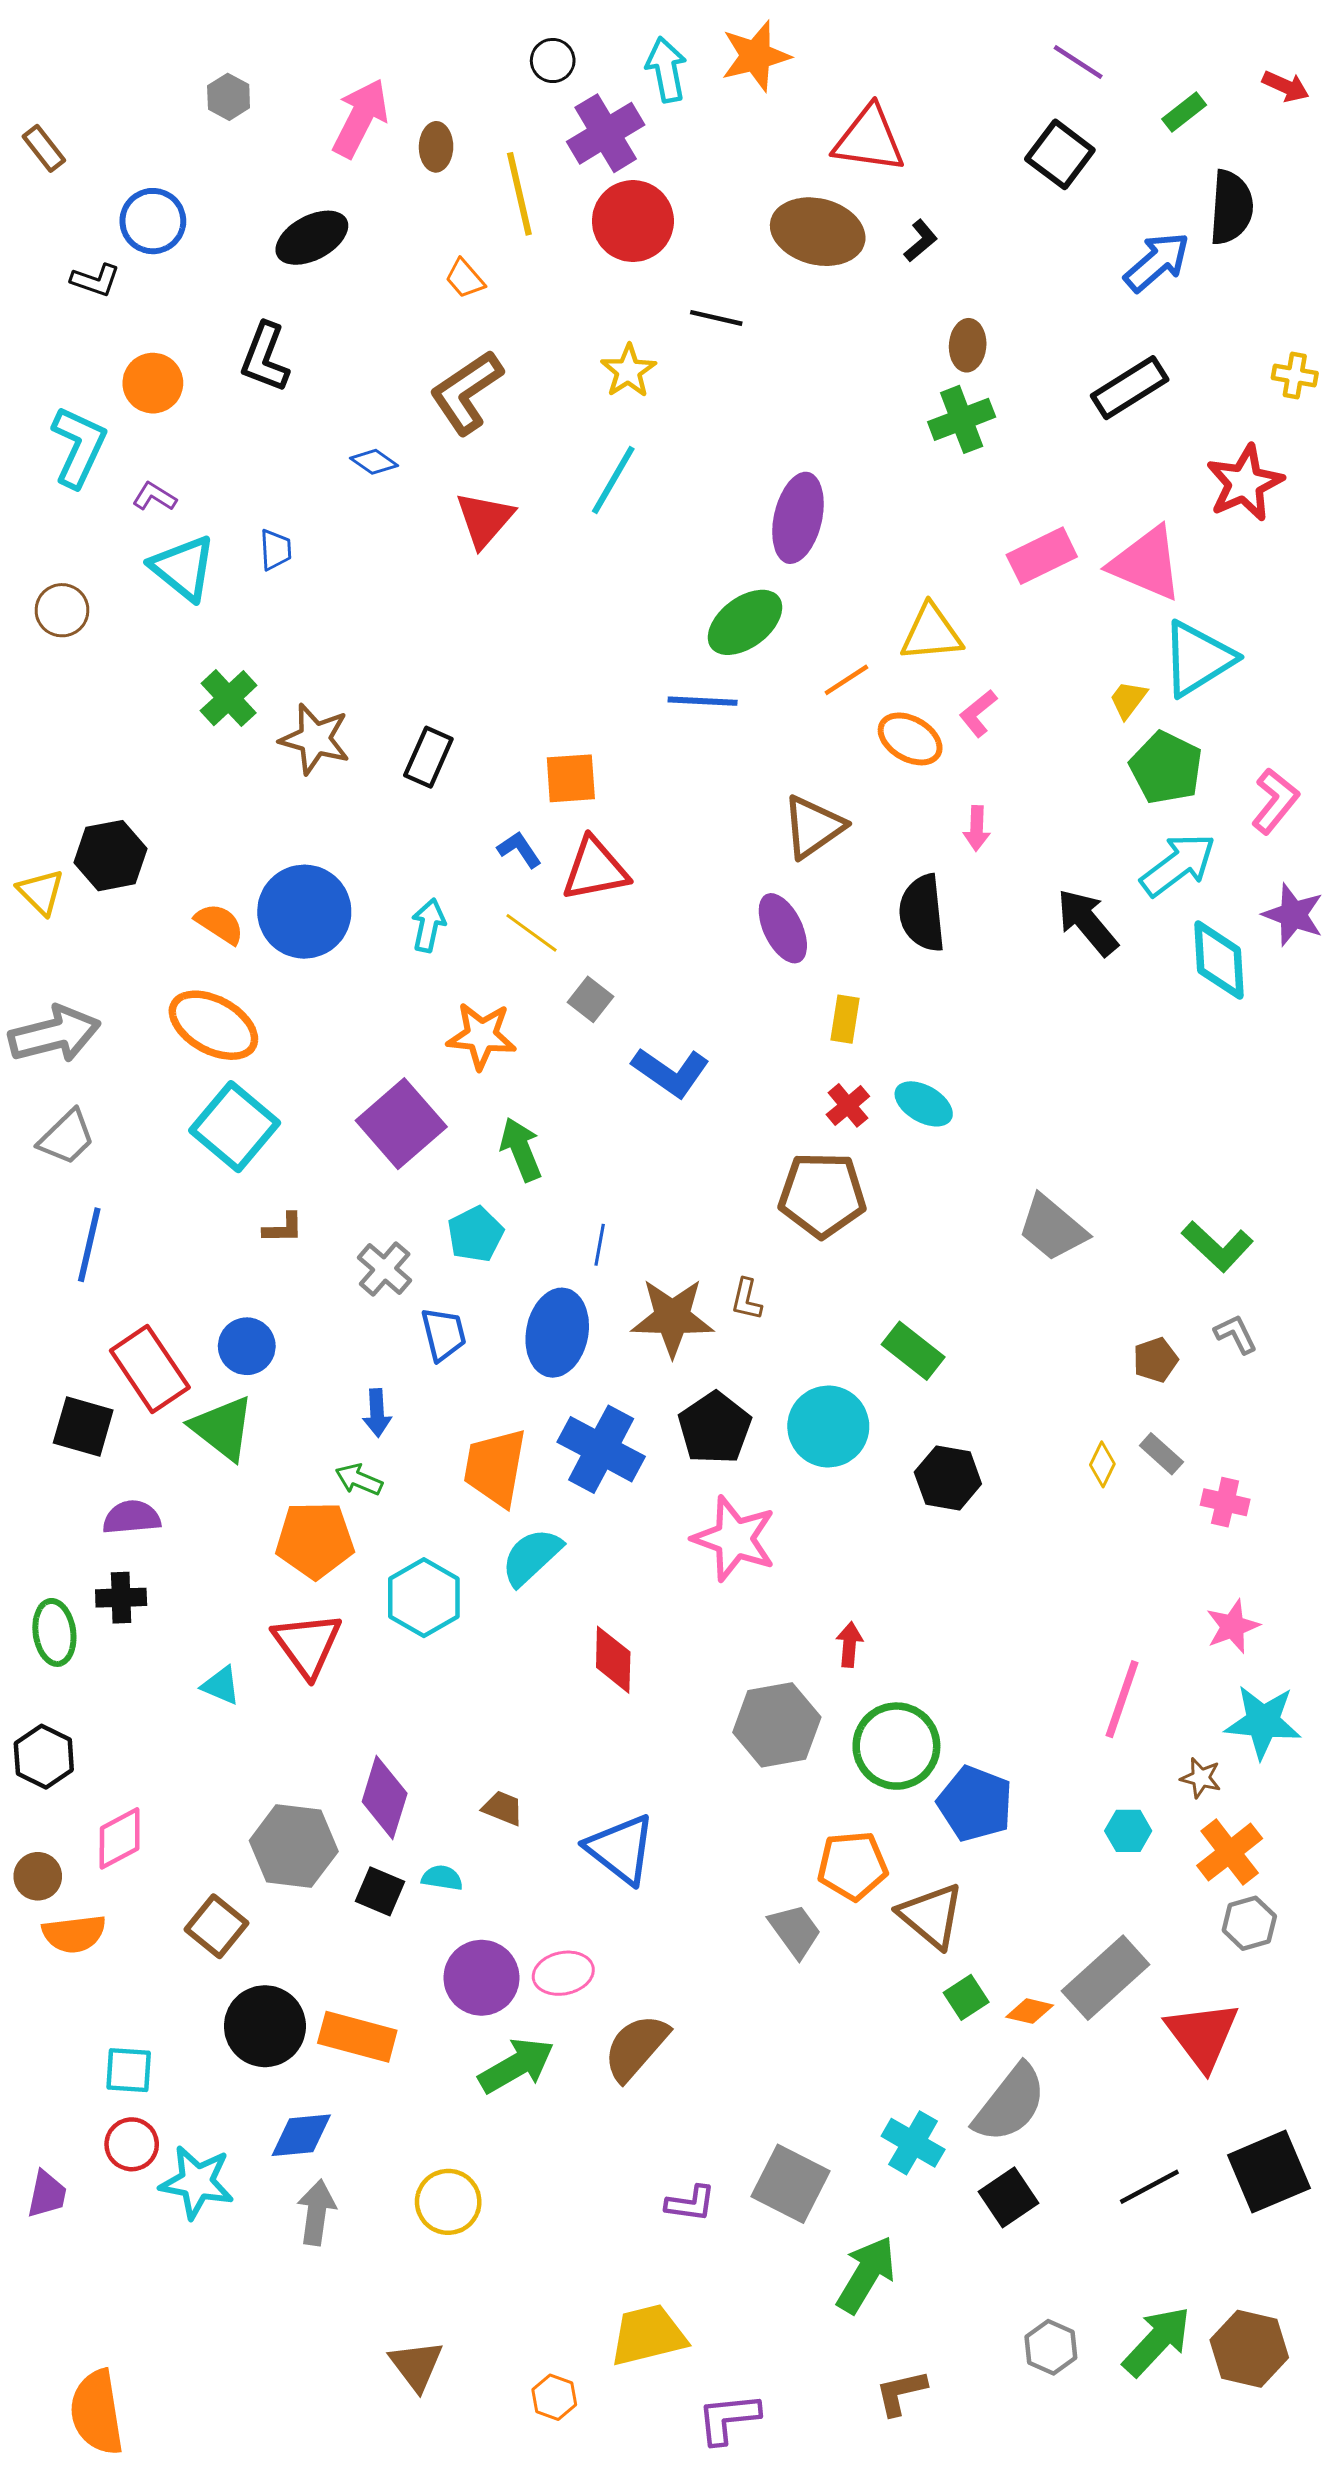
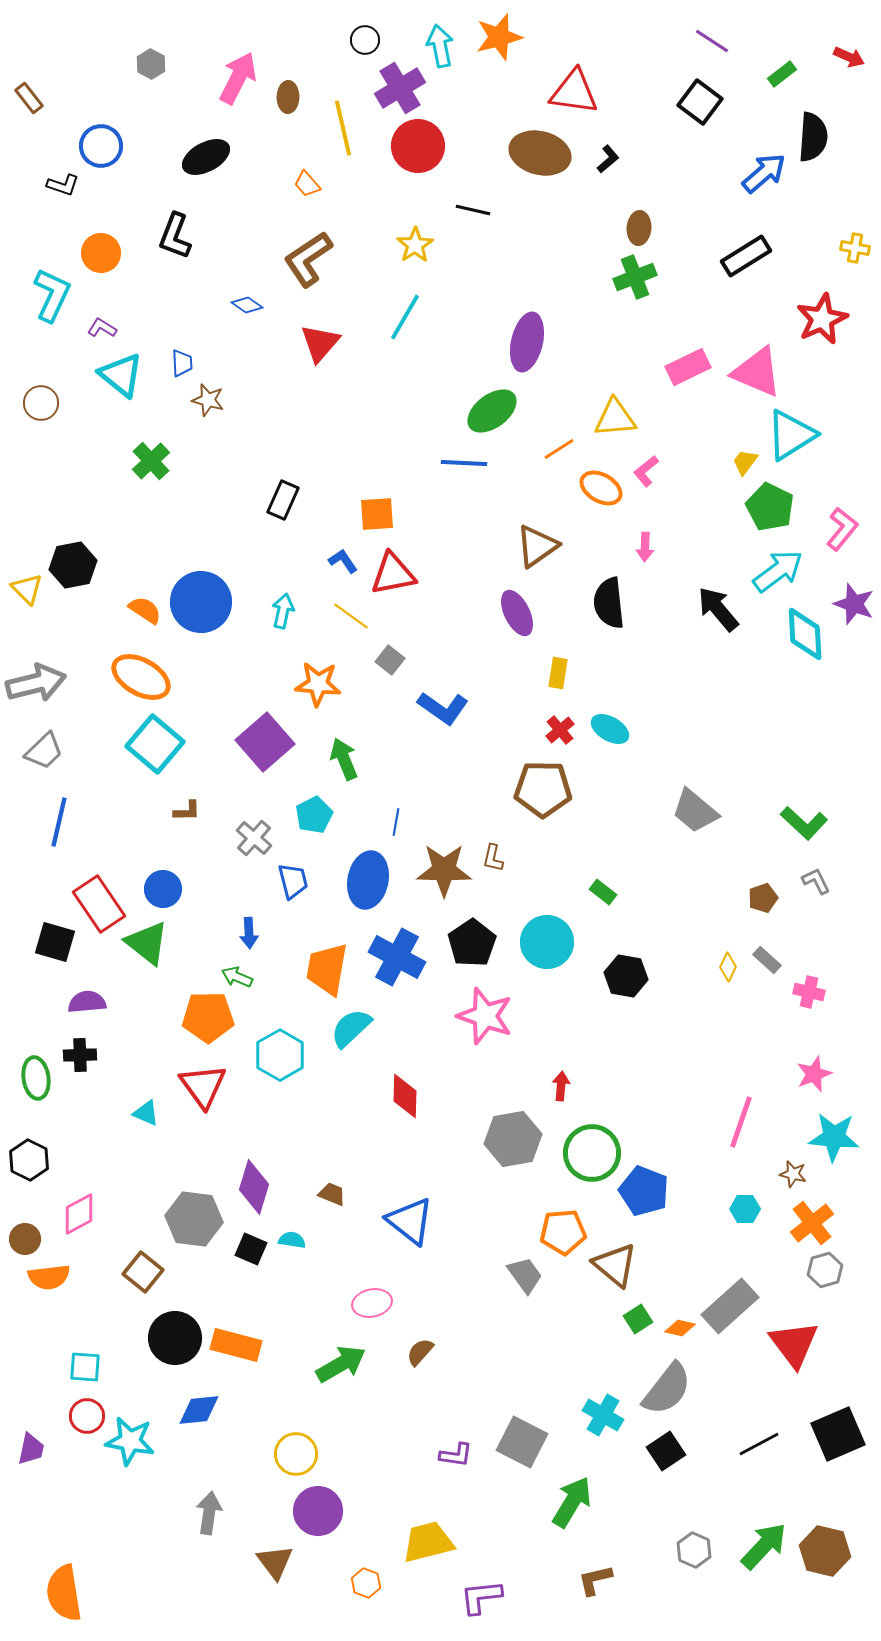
brown star: (315, 739) -> (208, 400), moved, size x0.7
green rectangle: (913, 1351) -> (603, 892), size x0.7
purple circle: (481, 1978) -> (318, 1511), moved
brown semicircle: (636, 2047) -> (420, 1352), size x0.6
gray arrow: (316, 2212) -> (209, 1513), moved

